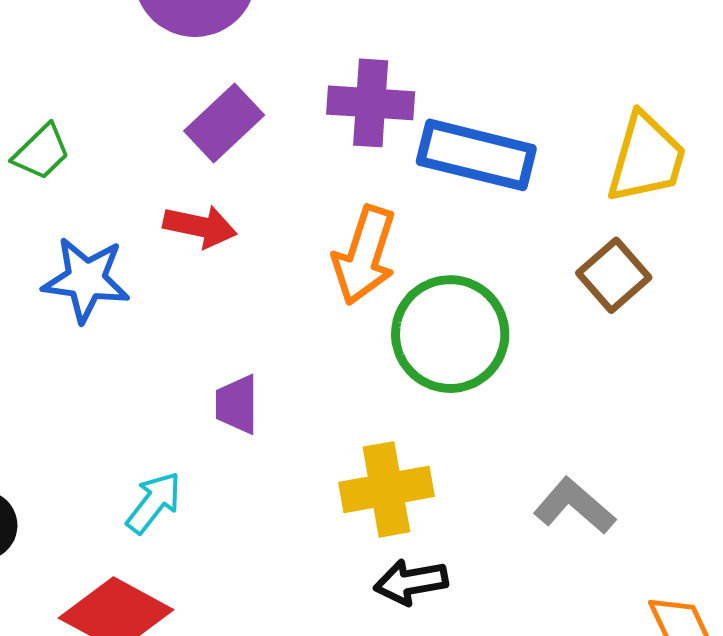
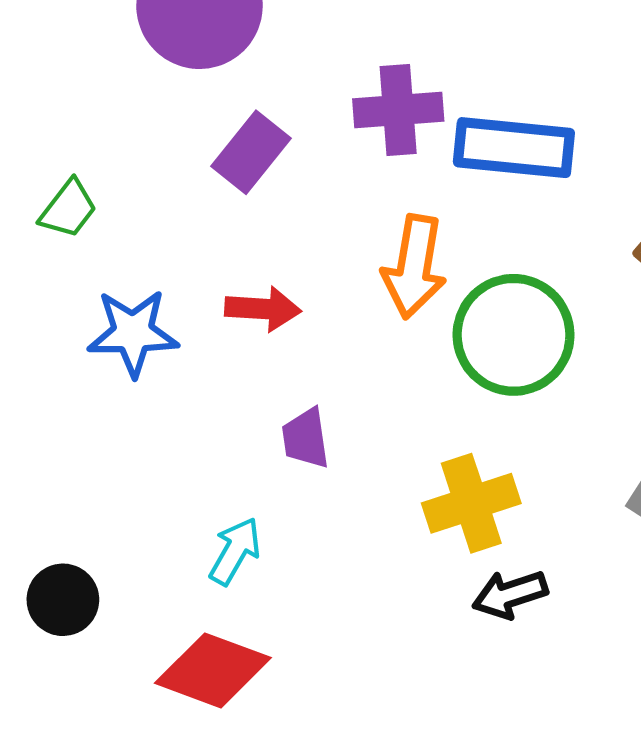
red arrow: (200, 226) -> (263, 309), moved

